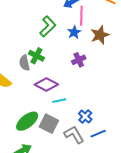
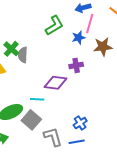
green cross: (36, 56) -> (11, 49), moved
purple diamond: (46, 85) -> (56, 83), moved, turned -35
cyan line: (59, 101) -> (37, 99), moved
blue cross: (85, 117) -> (80, 123), moved

